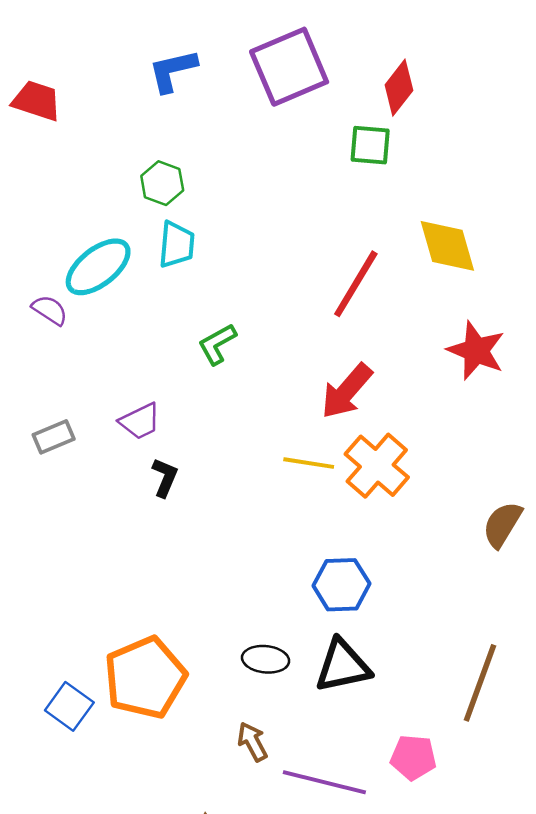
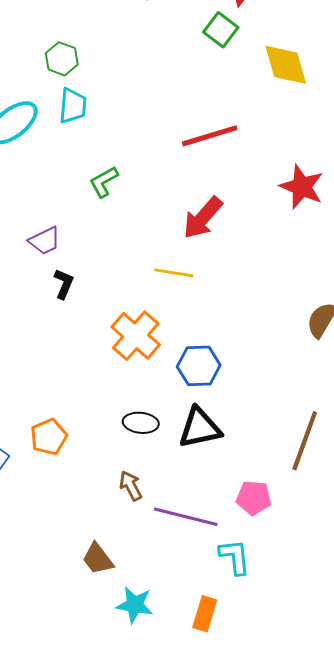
green square: (370, 145) -> (221, 30), turned 32
yellow diamond: (447, 246) -> (286, 65), moved
red line: (356, 284) -> (210, 136), turned 42
orange cross: (377, 466) -> (136, 336), moved
orange pentagon: (145, 678) -> (49, 437), size x0.6

